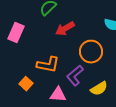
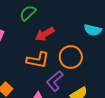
orange L-shape: (48, 65) -> (38, 60), moved

